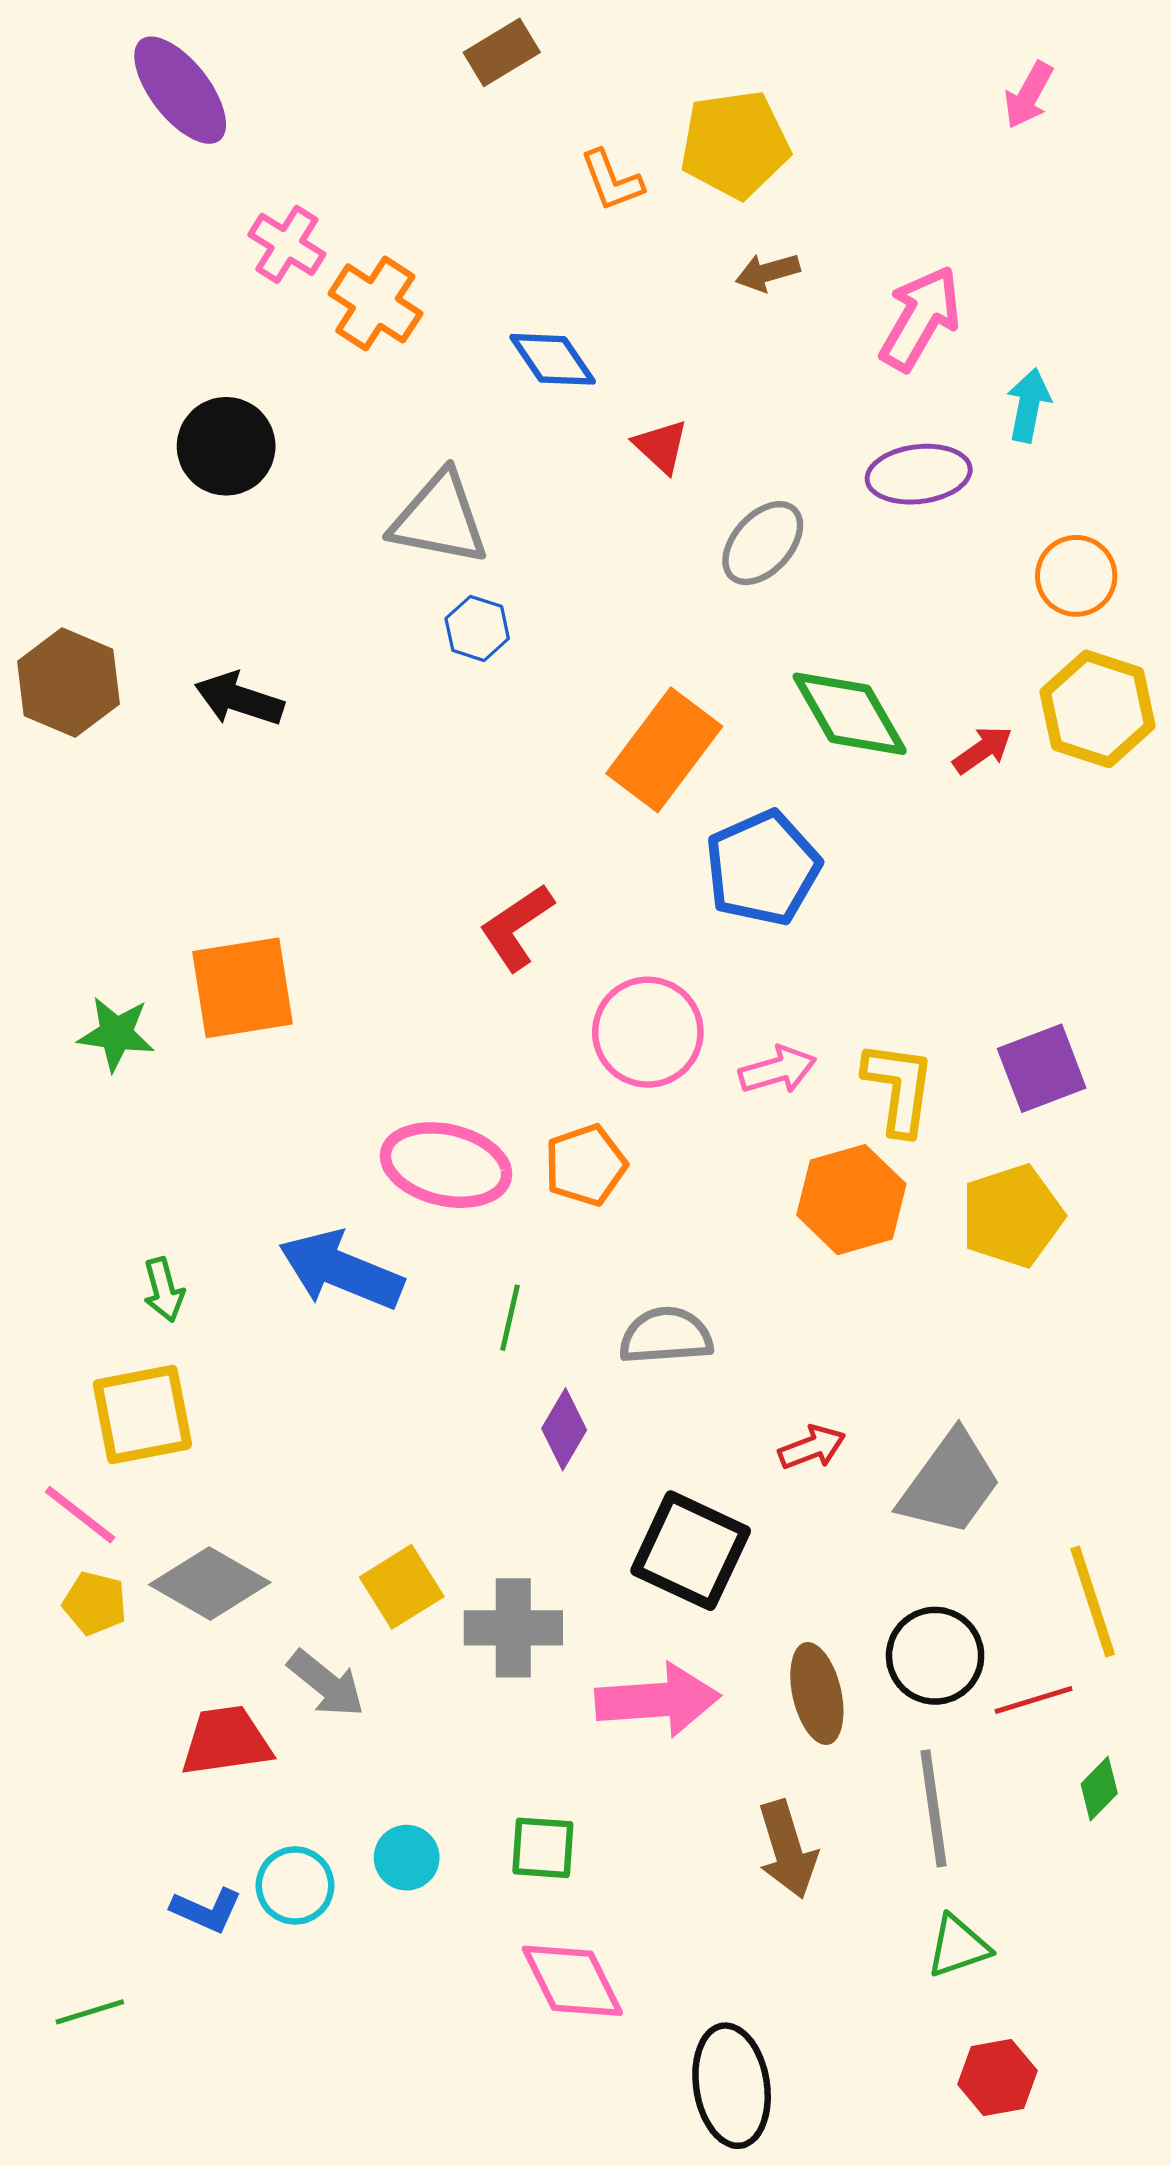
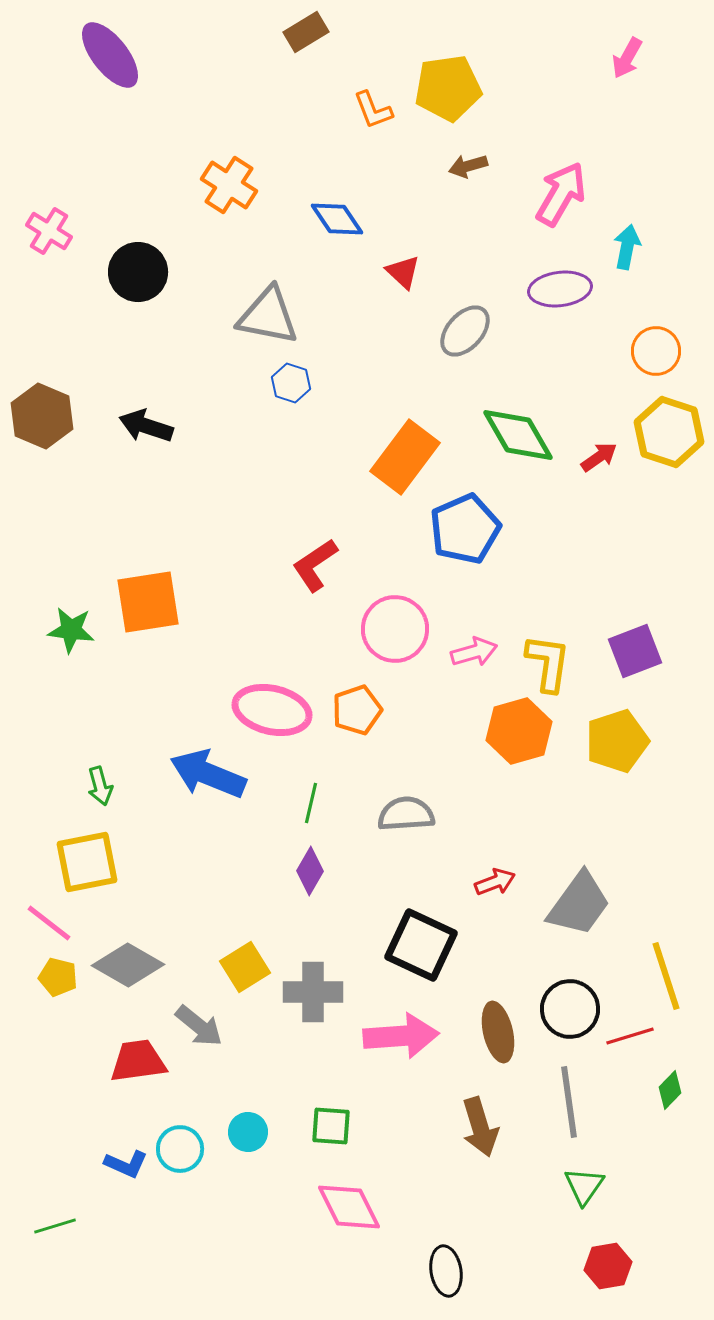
pink cross: (287, 244) -> (49, 231), moved
purple diamond: (564, 1429) -> (310, 871), moved
green triangle: (958, 1946) -> (584, 1186), turned -36
black ellipse: (732, 2086) -> (446, 1271), size x0.7

